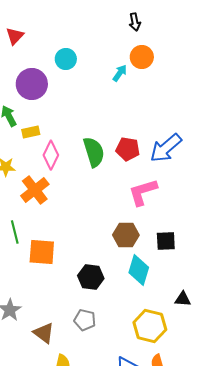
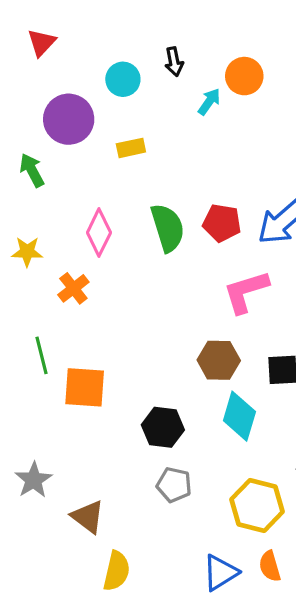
black arrow: (135, 22) -> (174, 62), moved
yellow rectangle: (31, 132) -> (131, 148), moved
orange cross: (35, 190) -> (73, 288), size x0.7
gray pentagon: (85, 320) -> (174, 485), moved

